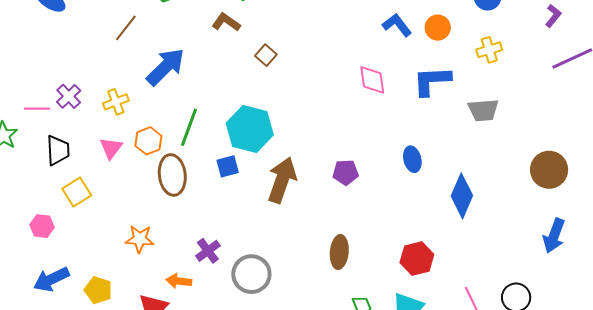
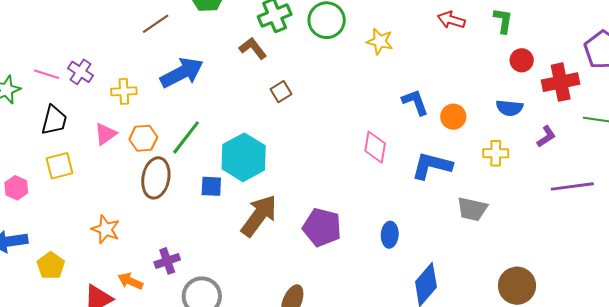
purple L-shape: (553, 16) -> (546, 136), moved
purple cross: (69, 96) -> (81, 72), turned -30
purple pentagon: (346, 172) -> (322, 227), size x1.5

